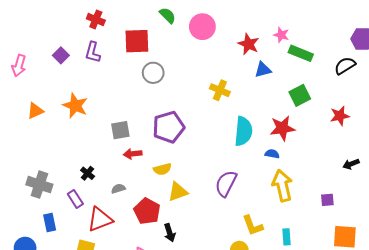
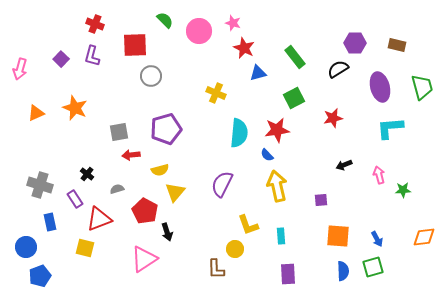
pink star: (281, 35) -> (233, 23), moved
green rectangle: (301, 53) -> (295, 57), turned 30
blue semicircle: (272, 154) -> (267, 155), turned -144
yellow triangle: (178, 192) -> (175, 192), turned -30

